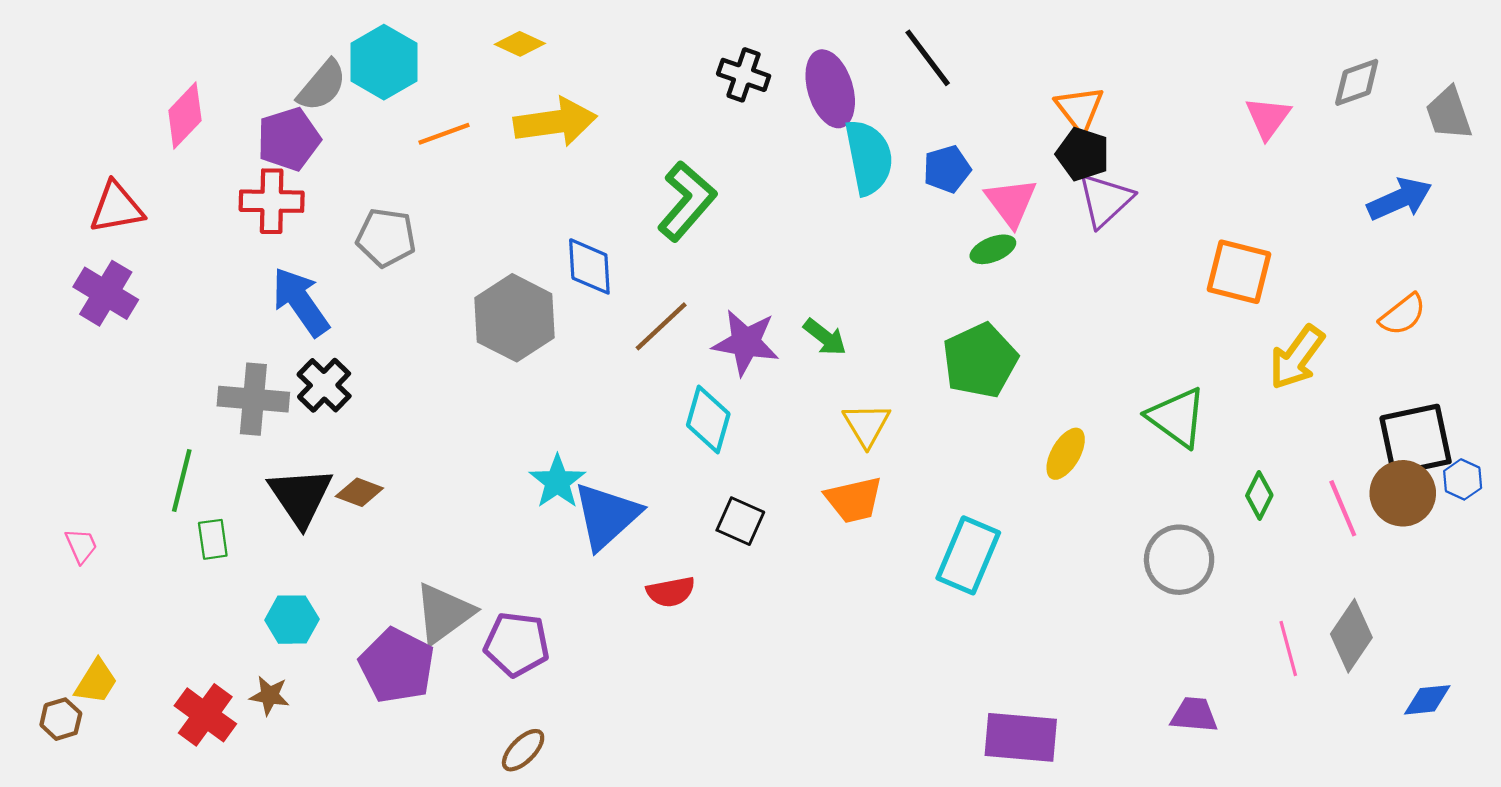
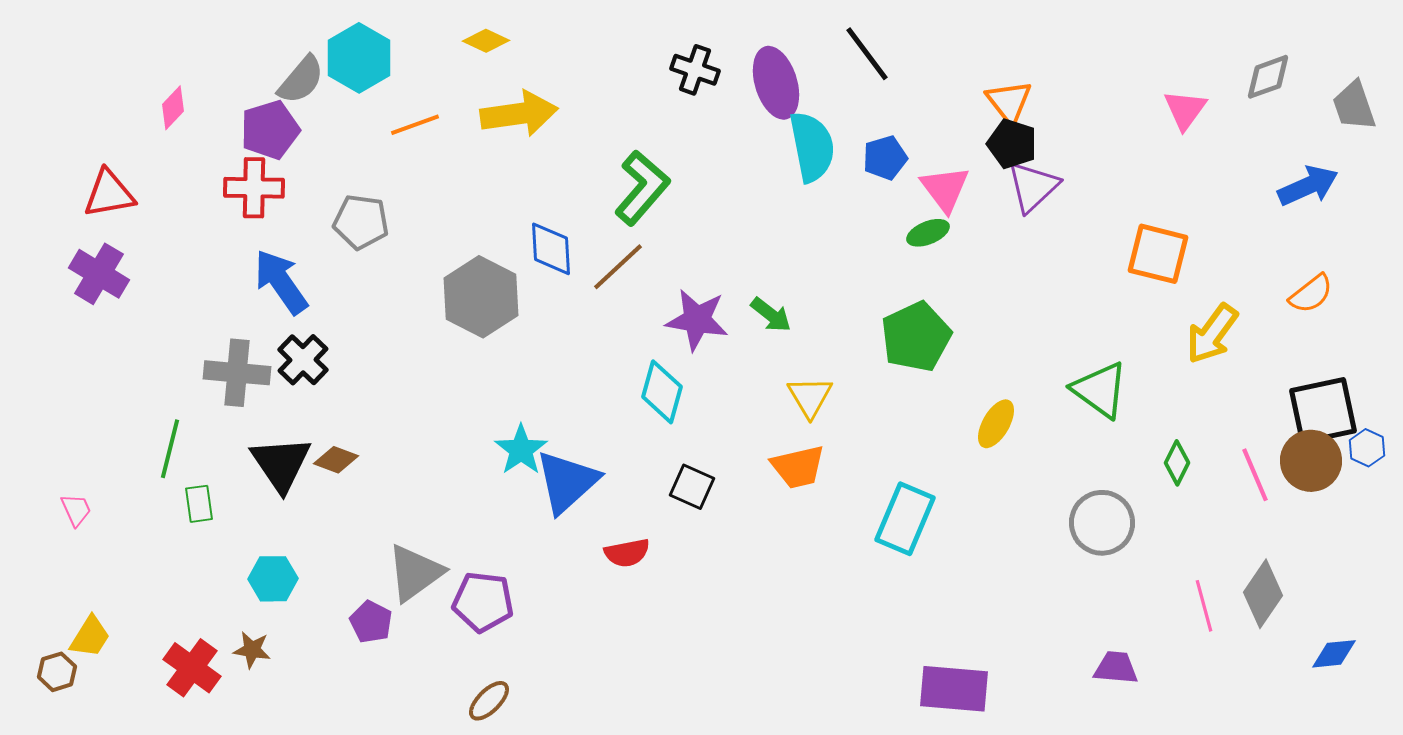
pink diamond: (185, 116) -> (173, 108), size x0.7
brown line: (661, 326) -> (618, 267), moved
purple pentagon: (397, 666) -> (371, 622), size x0.6

